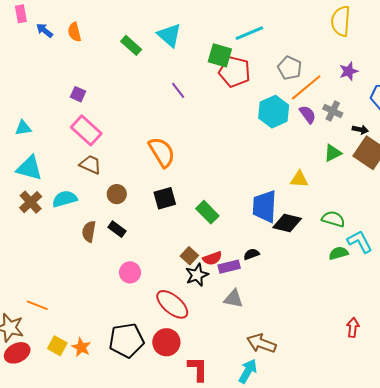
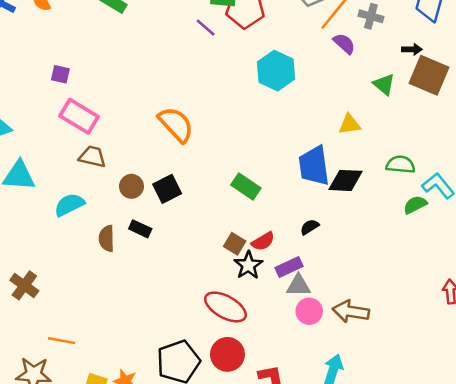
purple line: (178, 90) -> (206, 28), moved
gray cross: (333, 111) -> (371, 16), moved
cyan hexagon: (274, 112) -> (276, 71), moved
green triangle: (333, 153) -> (384, 84), turned -42
black square: (165, 198) -> (167, 189), moved
brown cross: (31, 202) -> (24, 285), moved
purple rectangle: (229, 267) -> (289, 267), moved
pink circle: (130, 272) -> (309, 311), moved
brown arrow: (261, 343) -> (351, 312), moved

